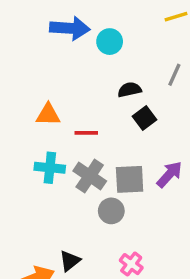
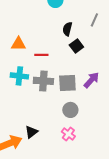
black semicircle: (130, 90) -> (67, 29), turned -64
gray cross: (90, 176) -> (43, 81), turned -30
gray circle: (111, 211) -> (70, 110), moved

